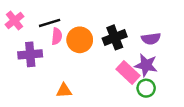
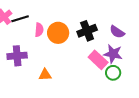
black line: (50, 23) -> (20, 19), moved
purple semicircle: (151, 39) -> (117, 32), turned 42
purple cross: (30, 54) -> (17, 56), moved

